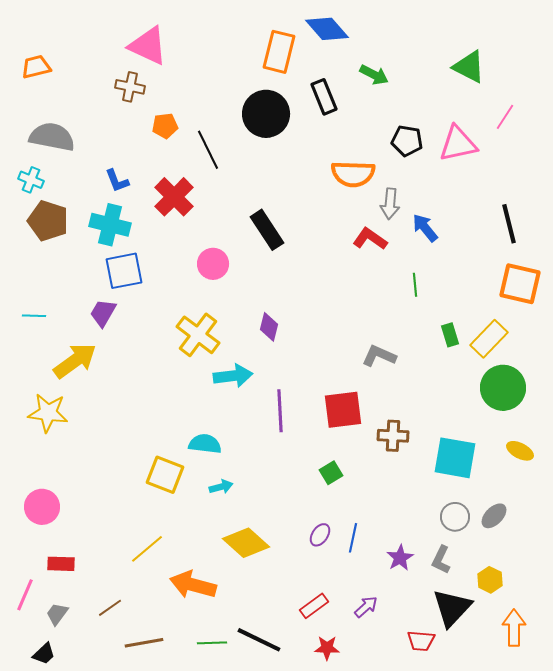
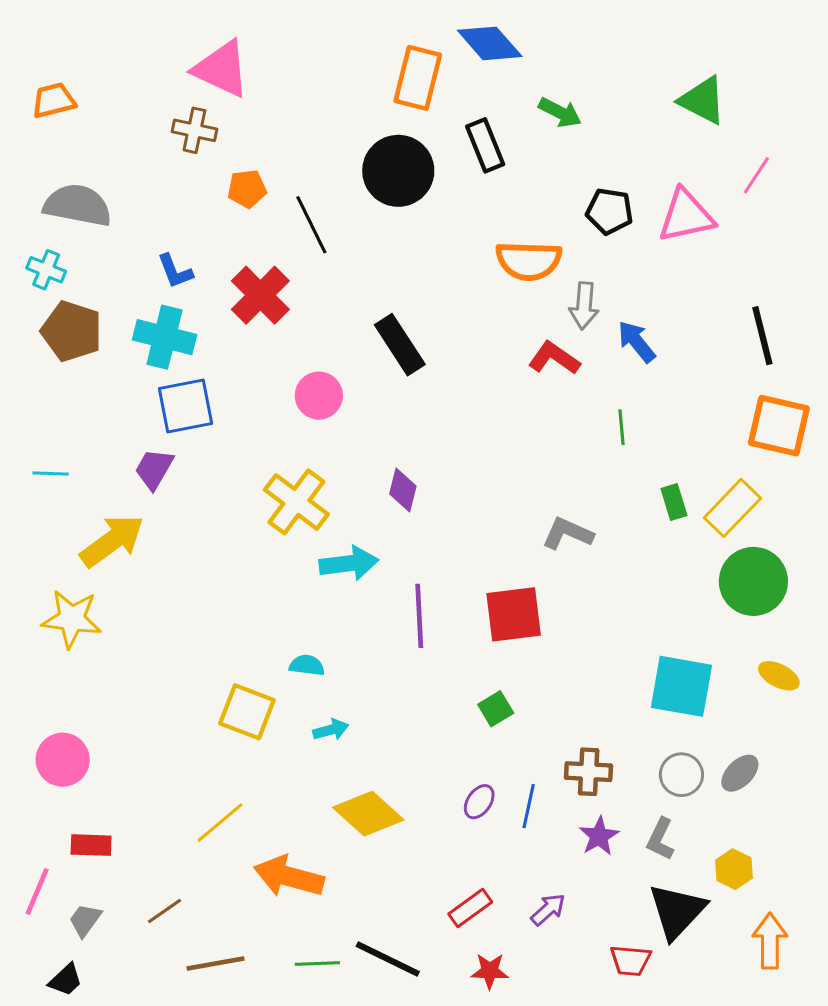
brown cross: (393, 436) -> (589, 772), moved
cyan semicircle: (205, 444) -> (307, 665), size x0.7

